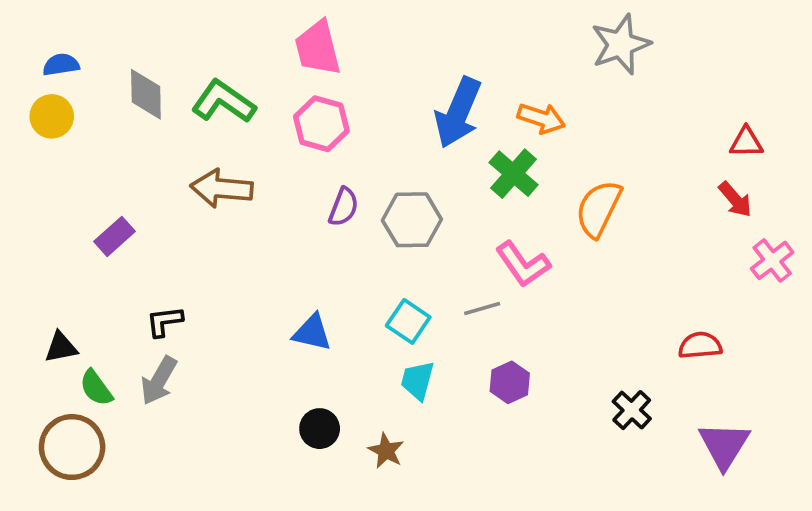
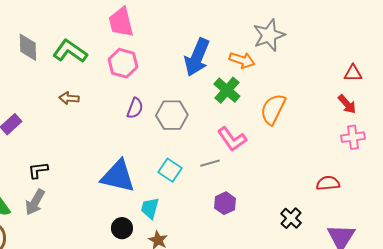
gray star: (621, 44) -> (269, 35), moved
brown arrow: (222, 188) -> (69, 98), size x0.6
pink cross: (772, 260) -> (353, 137), moved, turned 30
blue triangle: (312, 332) -> (118, 176), size x1.6
cyan trapezoid: (417, 381) -> (150, 208), moved

